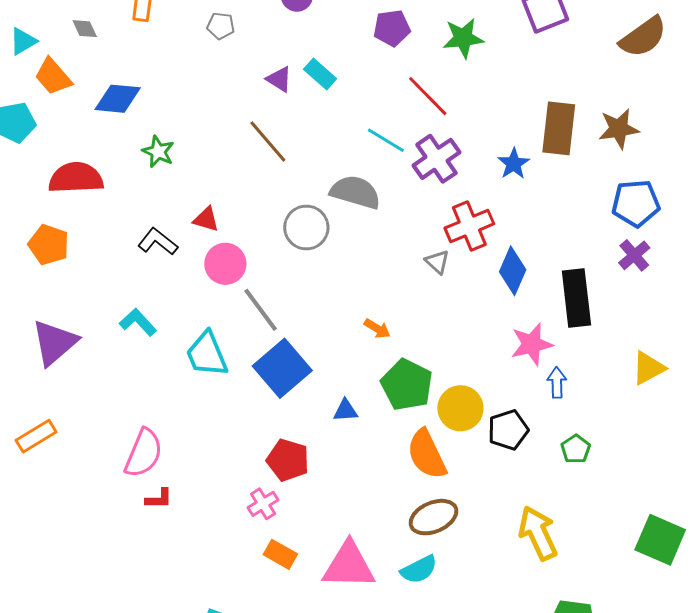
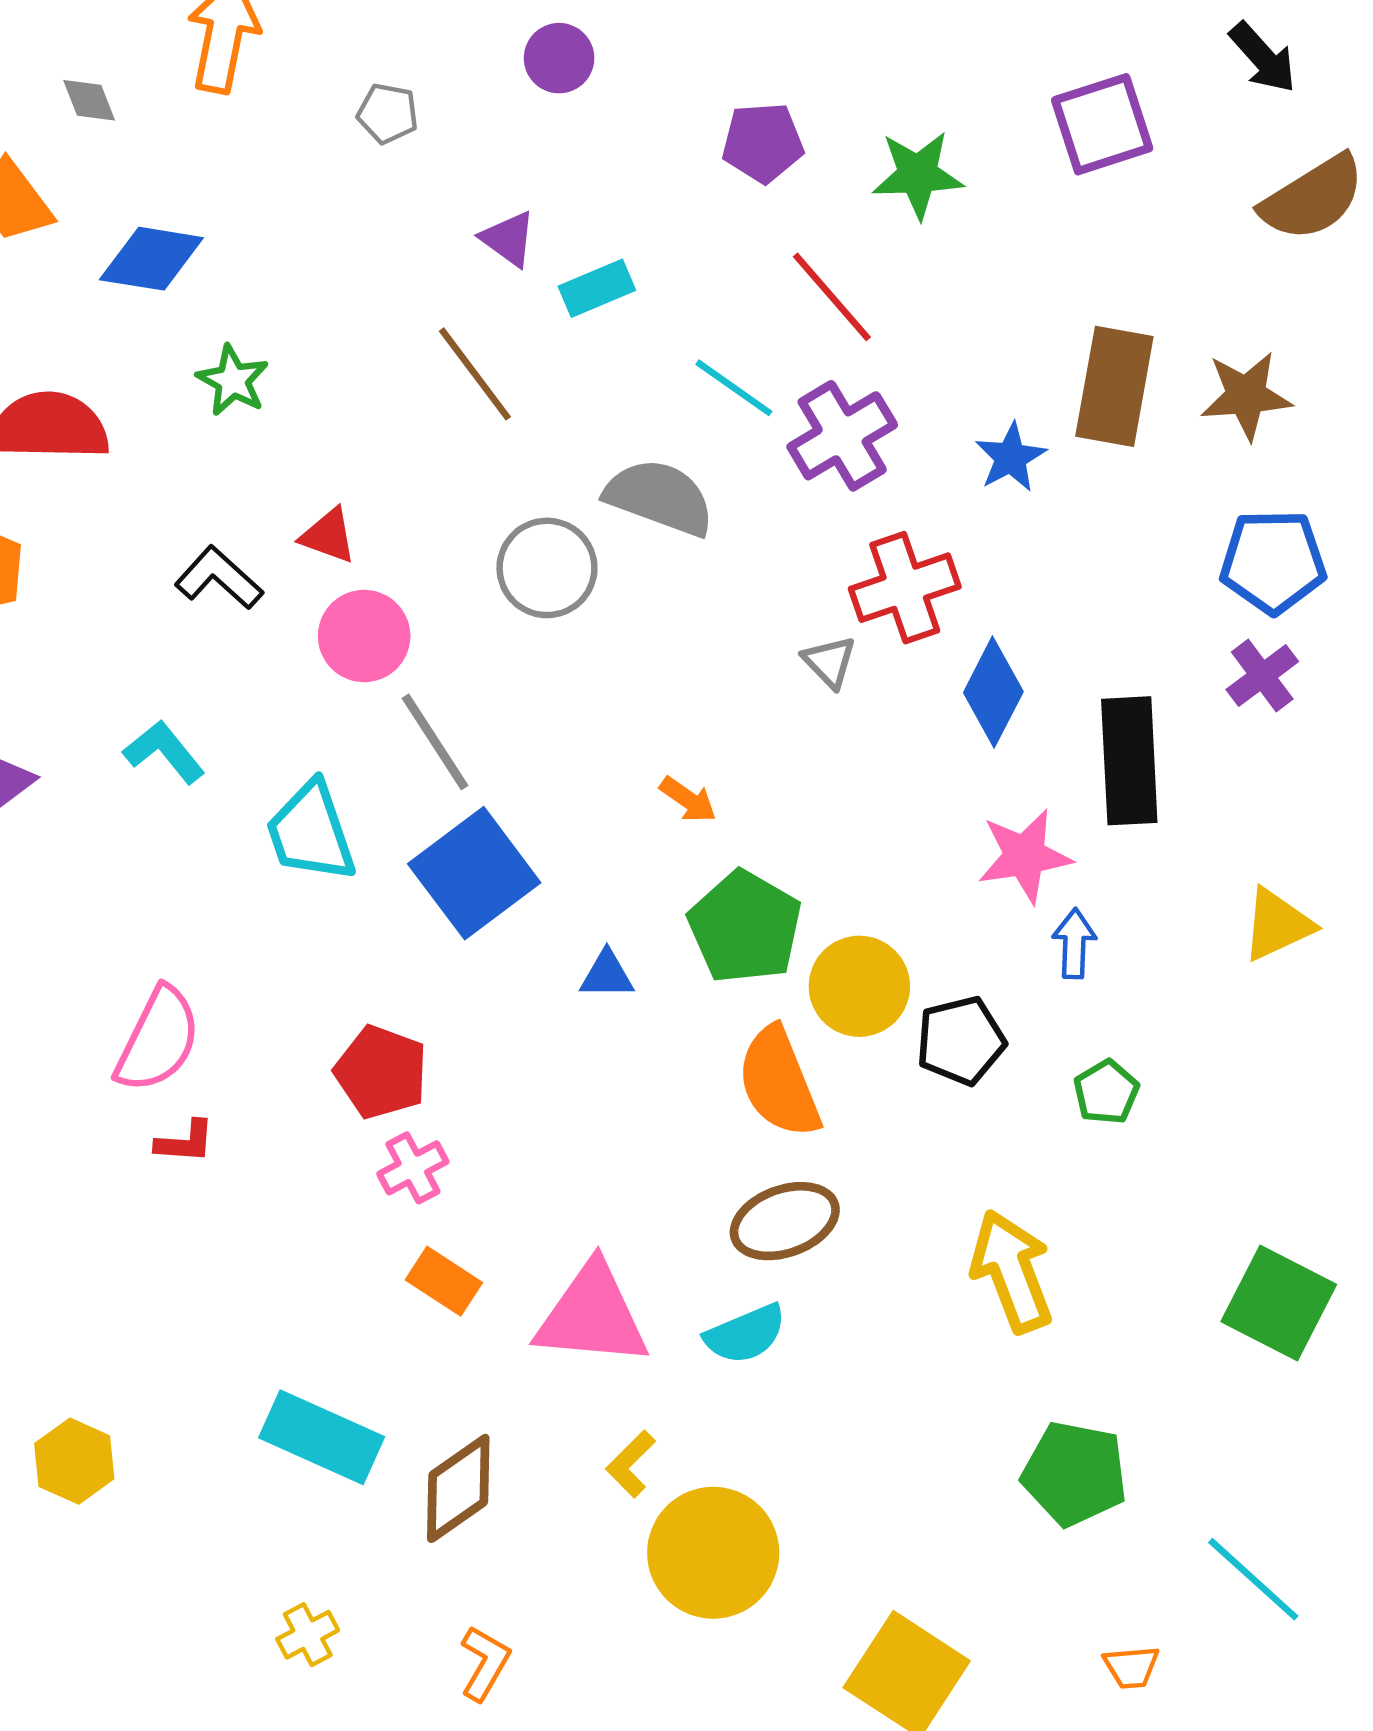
cyan rectangle: (320, 74) -> (597, 288), moved, turned -68
red pentagon: (288, 460) -> (381, 1072), moved

